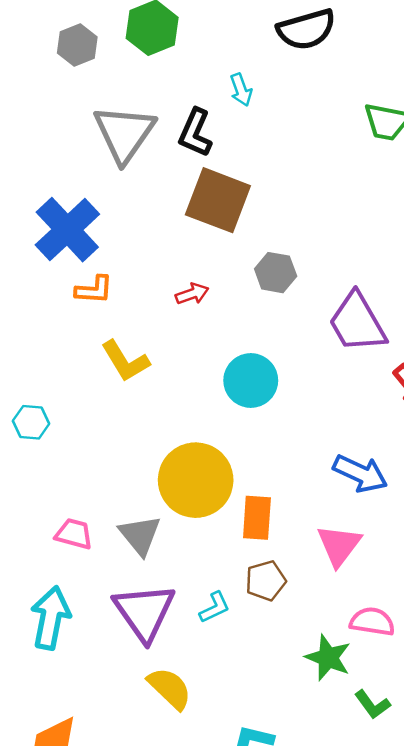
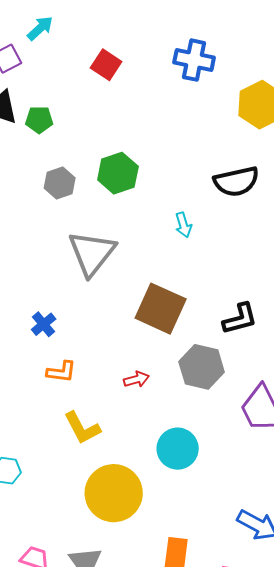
black L-shape: (195, 133) -> (240, 319), moved, turned -132
blue cross: (67, 230) -> (44, 324), size x0.5
gray hexagon: (276, 273) -> (202, 367), size x1.4
yellow circle: (196, 480) -> (114, 493), moved

